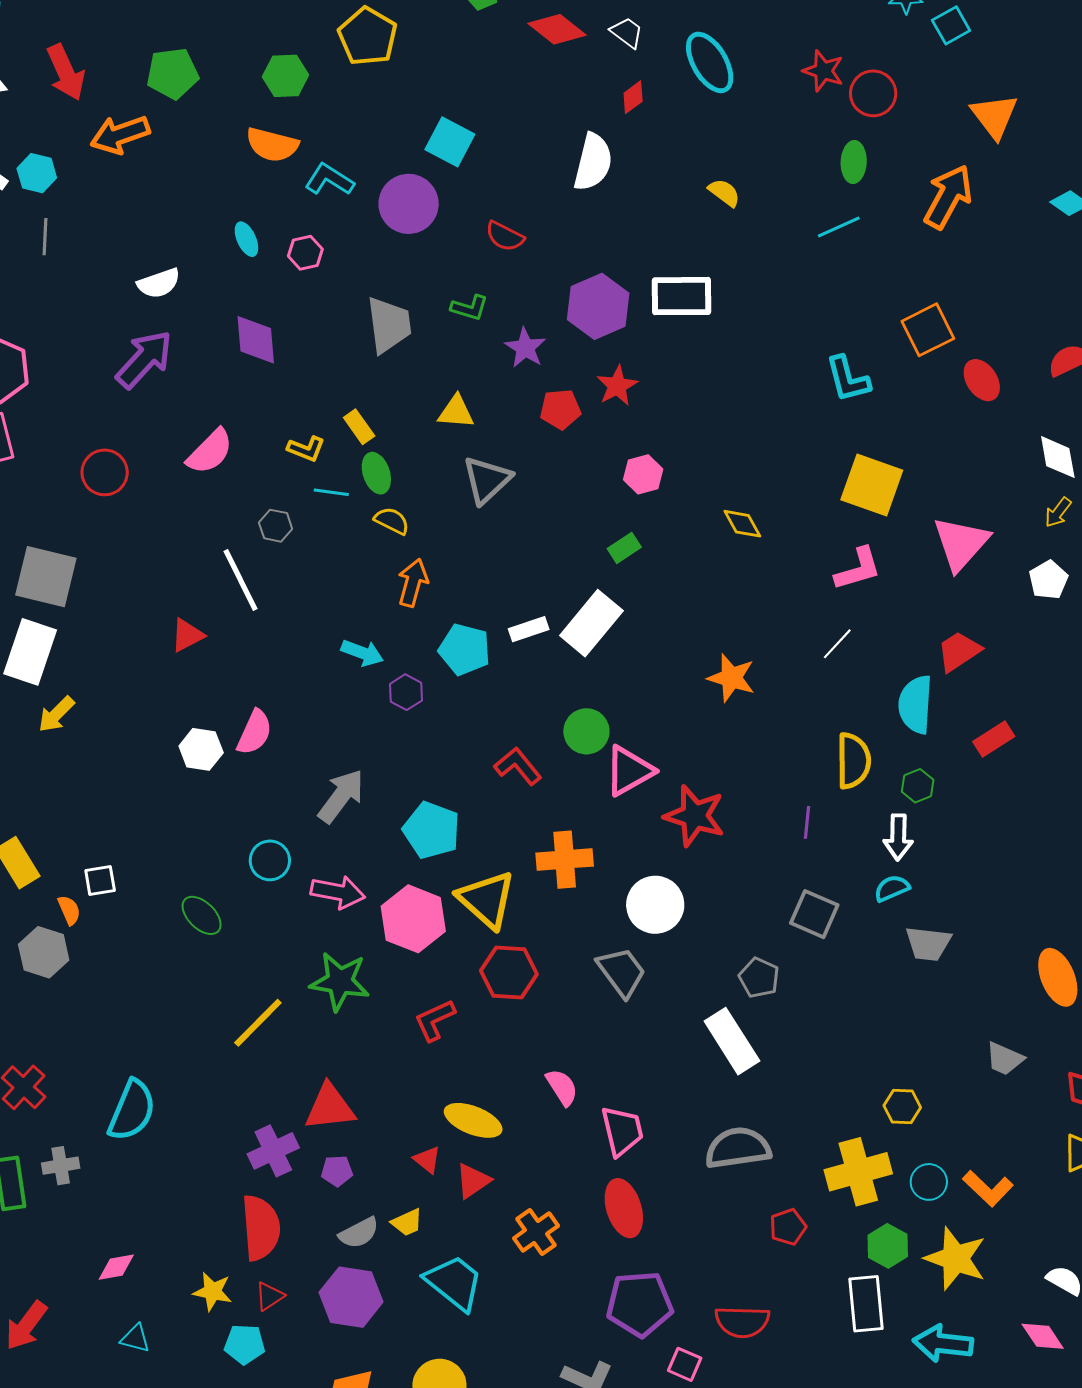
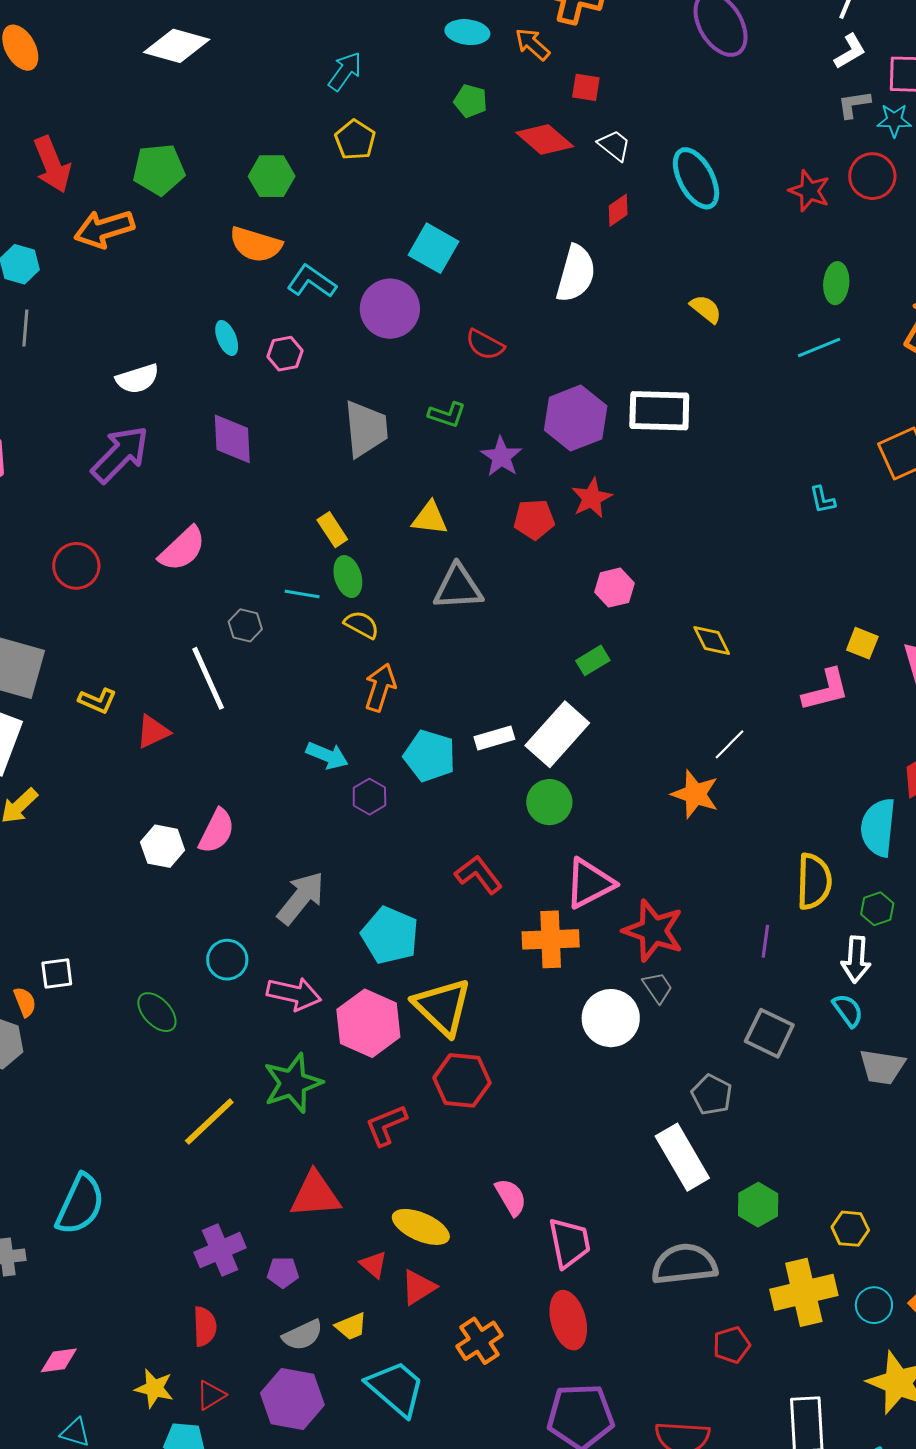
yellow pentagon: (368, 36) -> (355, 140), size x0.7
red circle: (873, 93) -> (872, 176), moved
cyan L-shape: (848, 379) -> (822, 500), size x0.6
yellow L-shape: (306, 449) -> (97, 701), moved
gray triangle: (487, 480) -> (458, 587), turned 38
yellow square: (872, 485) -> (862, 643), moved, size x0.5
white line: (837, 644) -> (730, 744), moved
green circle: (586, 731) -> (549, 802), moved
orange cross: (565, 860) -> (551, 939), moved
cyan semicircle: (892, 888) -> (848, 1010), turned 75
gray trapezoid: (621, 972) -> (658, 987), moved, size x0.6
green star: (340, 981) -> (293, 1083), turned -30
red triangle: (330, 1107) -> (315, 1195), moved
red semicircle: (261, 1228) -> (205, 1326), size x0.6
green hexagon: (888, 1246) -> (758, 1205), moved

